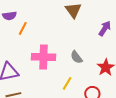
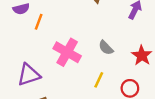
pink cross: (43, 57) -> (67, 52), turned 35

